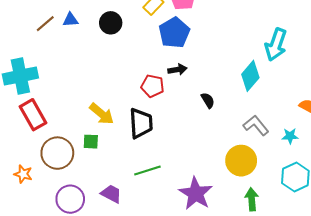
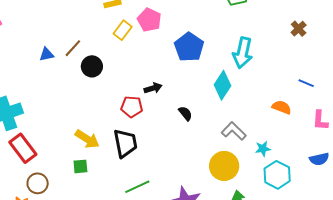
black circle: (111, 23) -> (92, 66), moved
brown line: (45, 24) -> (73, 48), moved
blue pentagon: (174, 33) -> (189, 47), moved
cyan star: (290, 136) -> (263, 149), moved
brown circle: (57, 153) -> (38, 183), moved, size x0.7

